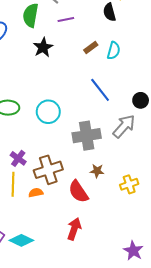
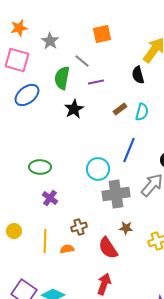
blue line: (100, 90) -> (129, 150), turned 60
cyan circle: (48, 112) -> (98, 169), moved
purple cross: (18, 158) -> (50, 198), moved
brown cross: (48, 170) -> (79, 227), size x0.6

